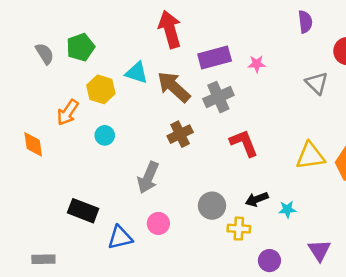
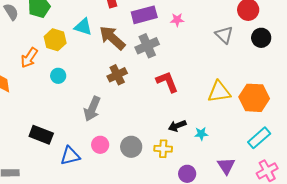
gray circle: (212, 206) -> (131, 147), moved

